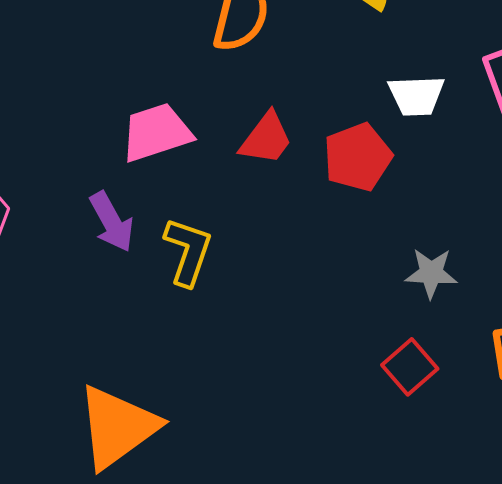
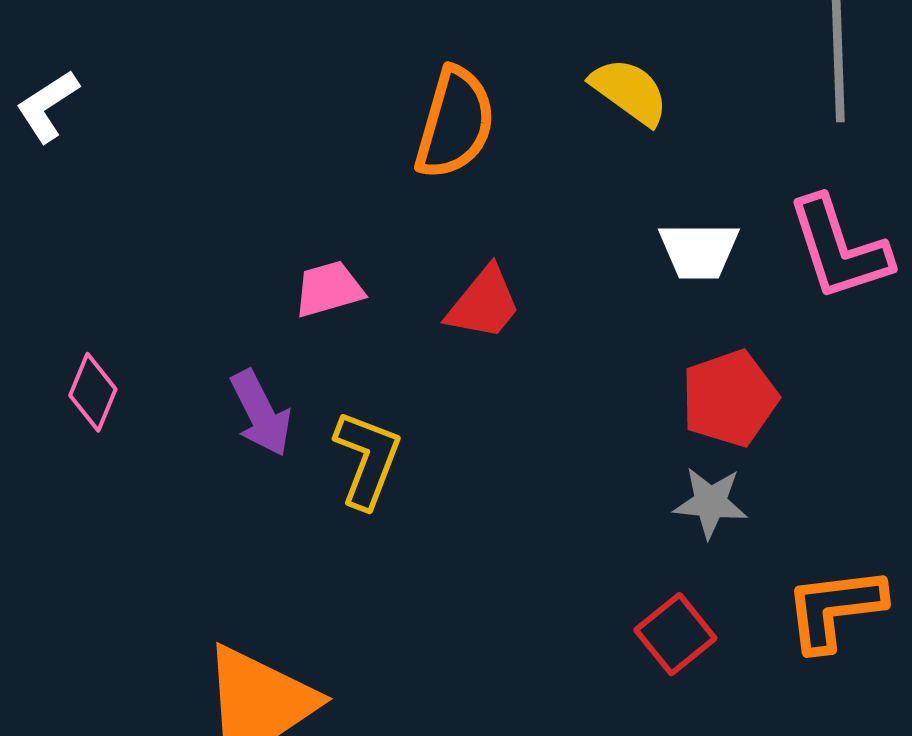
pink trapezoid: (156, 132) -> (329, 289), size x0.7
red pentagon: (358, 157) -> (730, 398), moved

